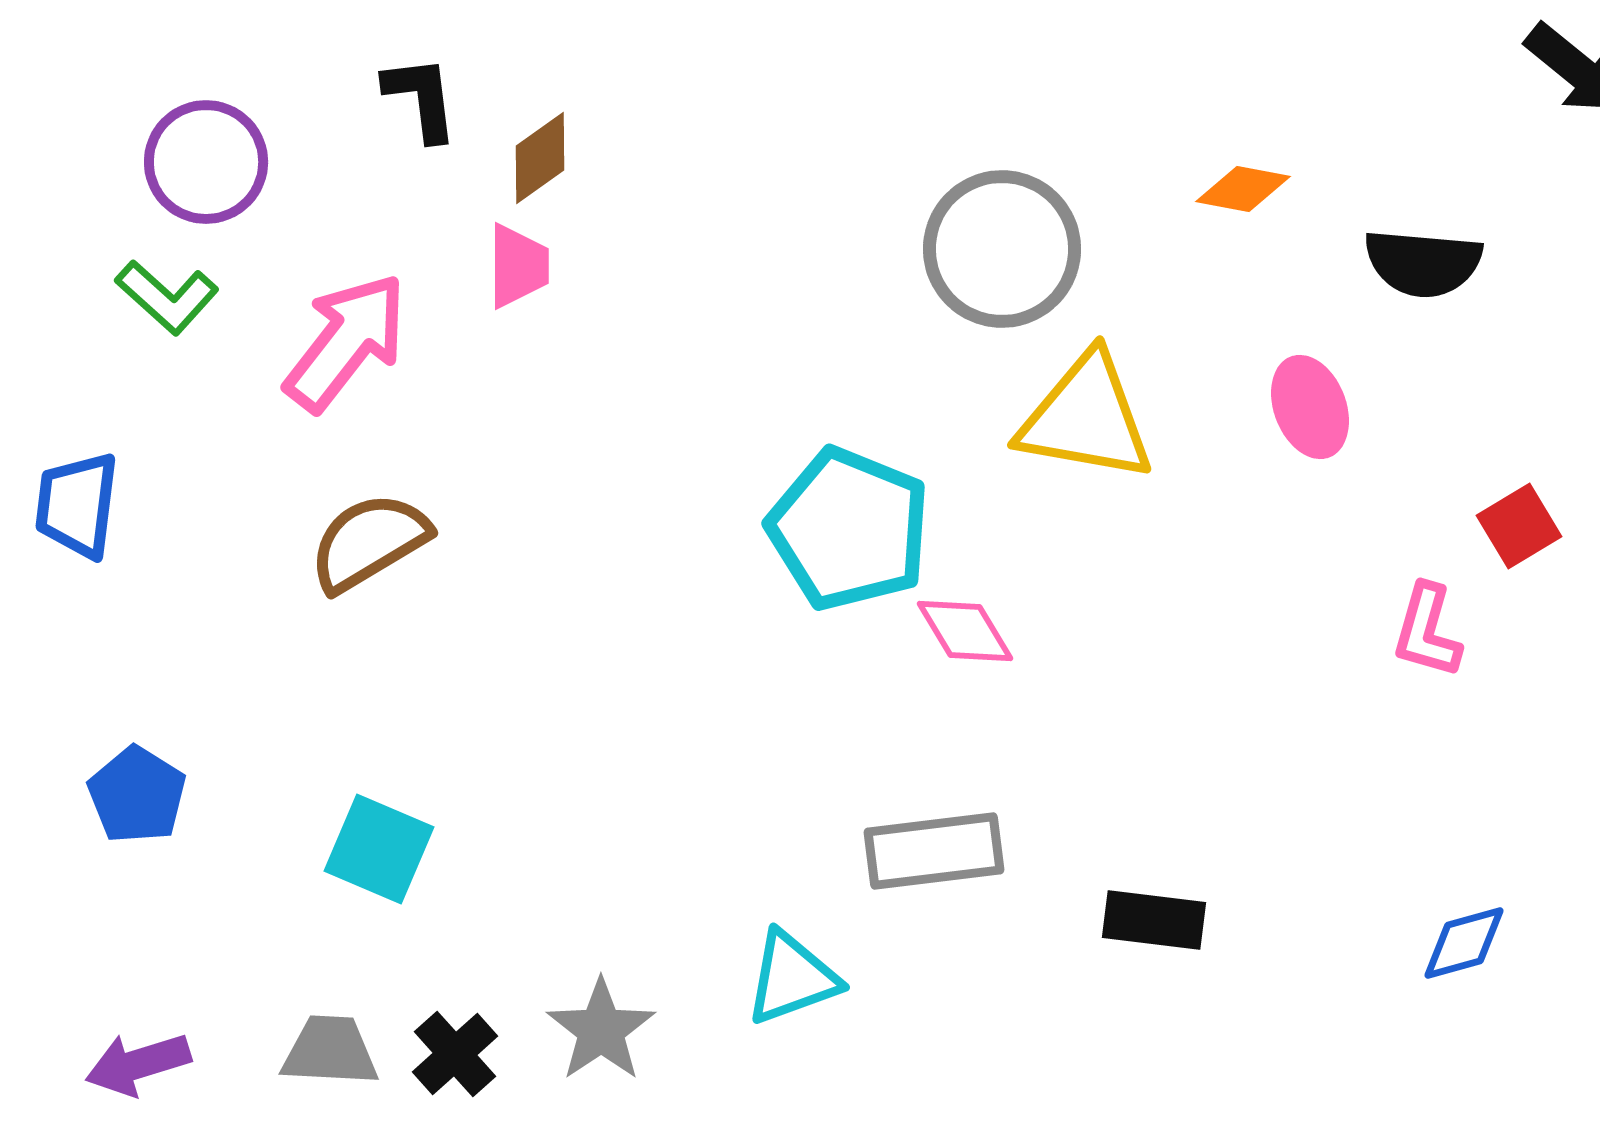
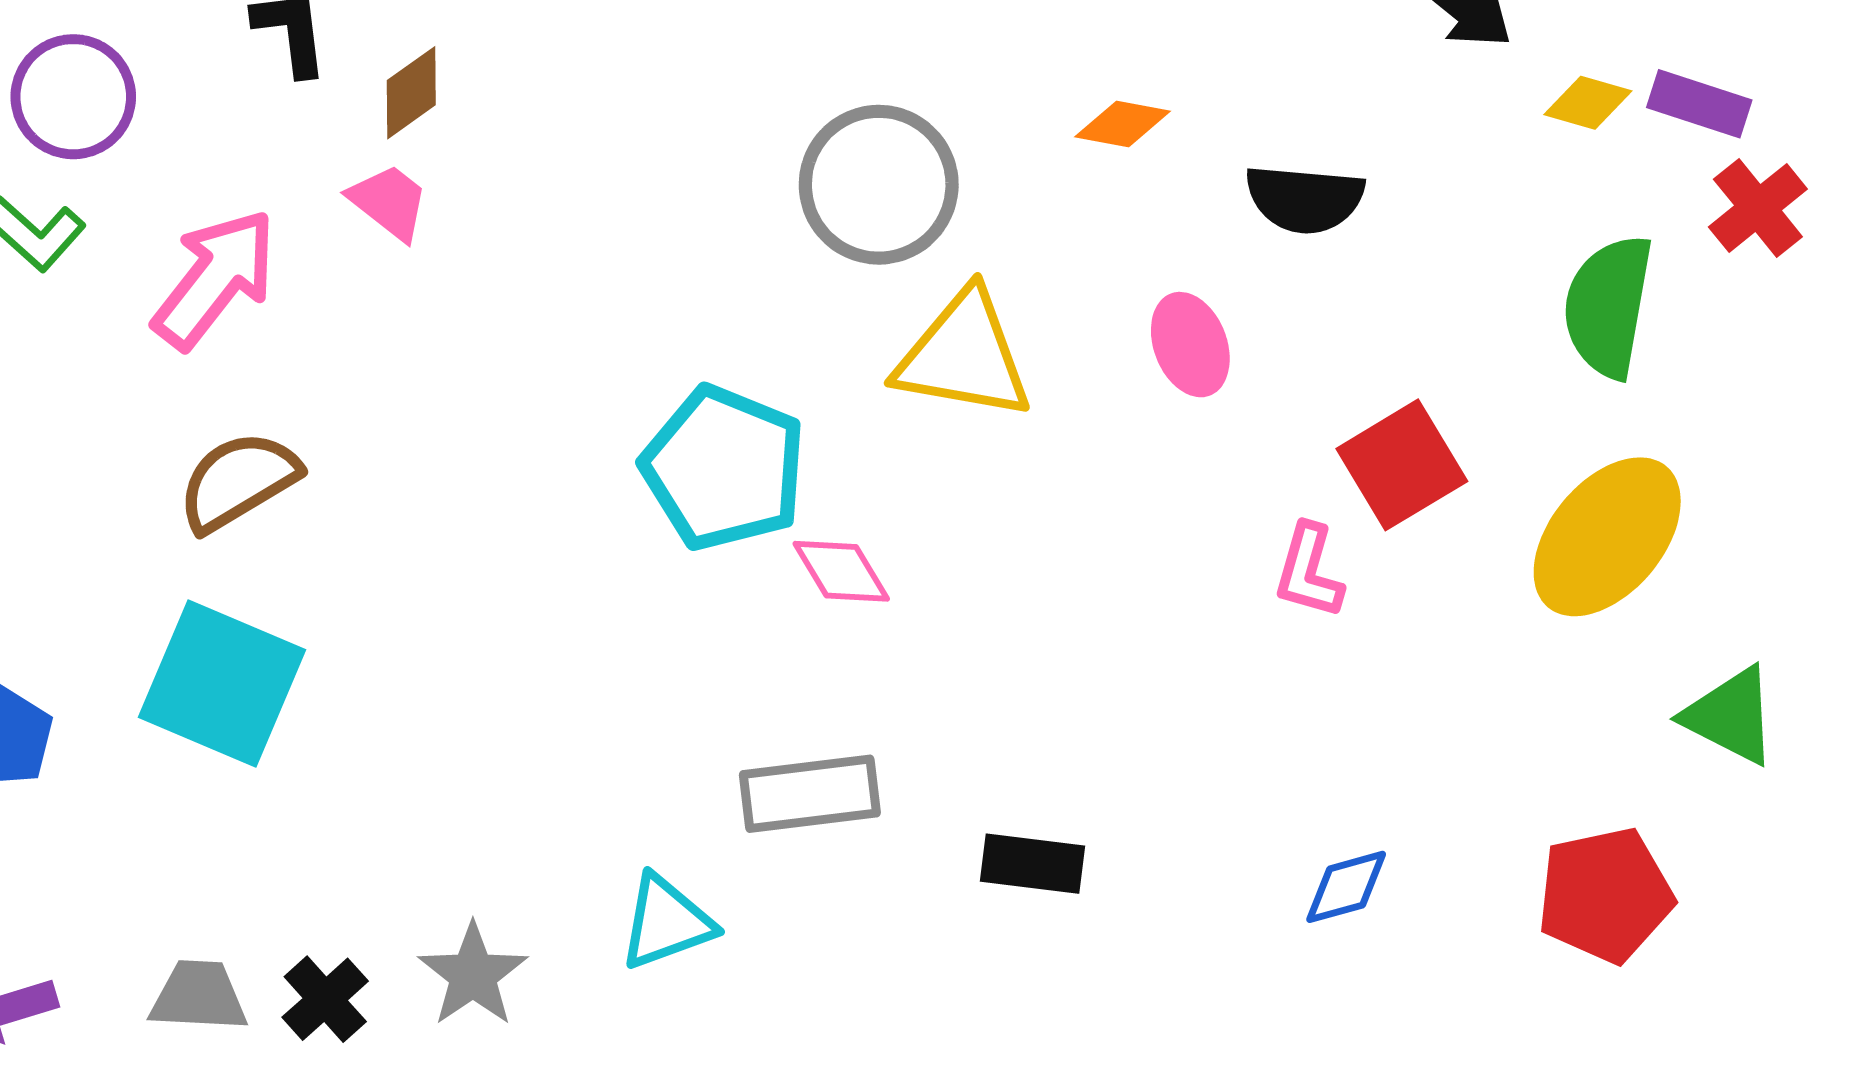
pink trapezoid: (518, 266) -> (389, 202), turned -52
red square: (1519, 526) -> (1402, 465), size x1.5
cyan square: (379, 849) -> (222, 684), moved, size x1.5

